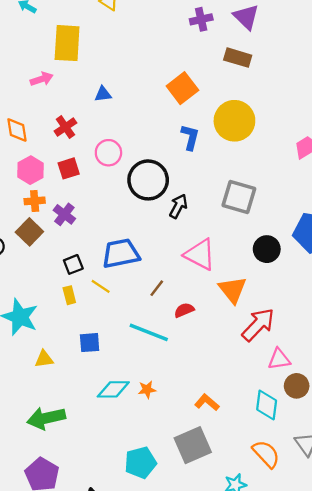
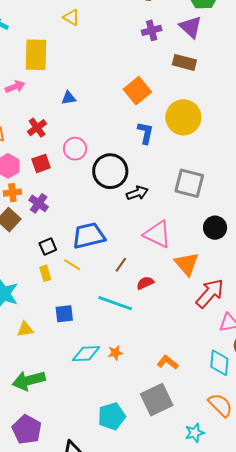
black arrow: (178, 206) -> (137, 193), turned 45

